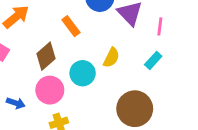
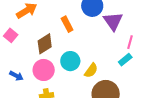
pink line: (160, 26) -> (130, 42), moved
yellow semicircle: (111, 58) -> (91, 70), moved

